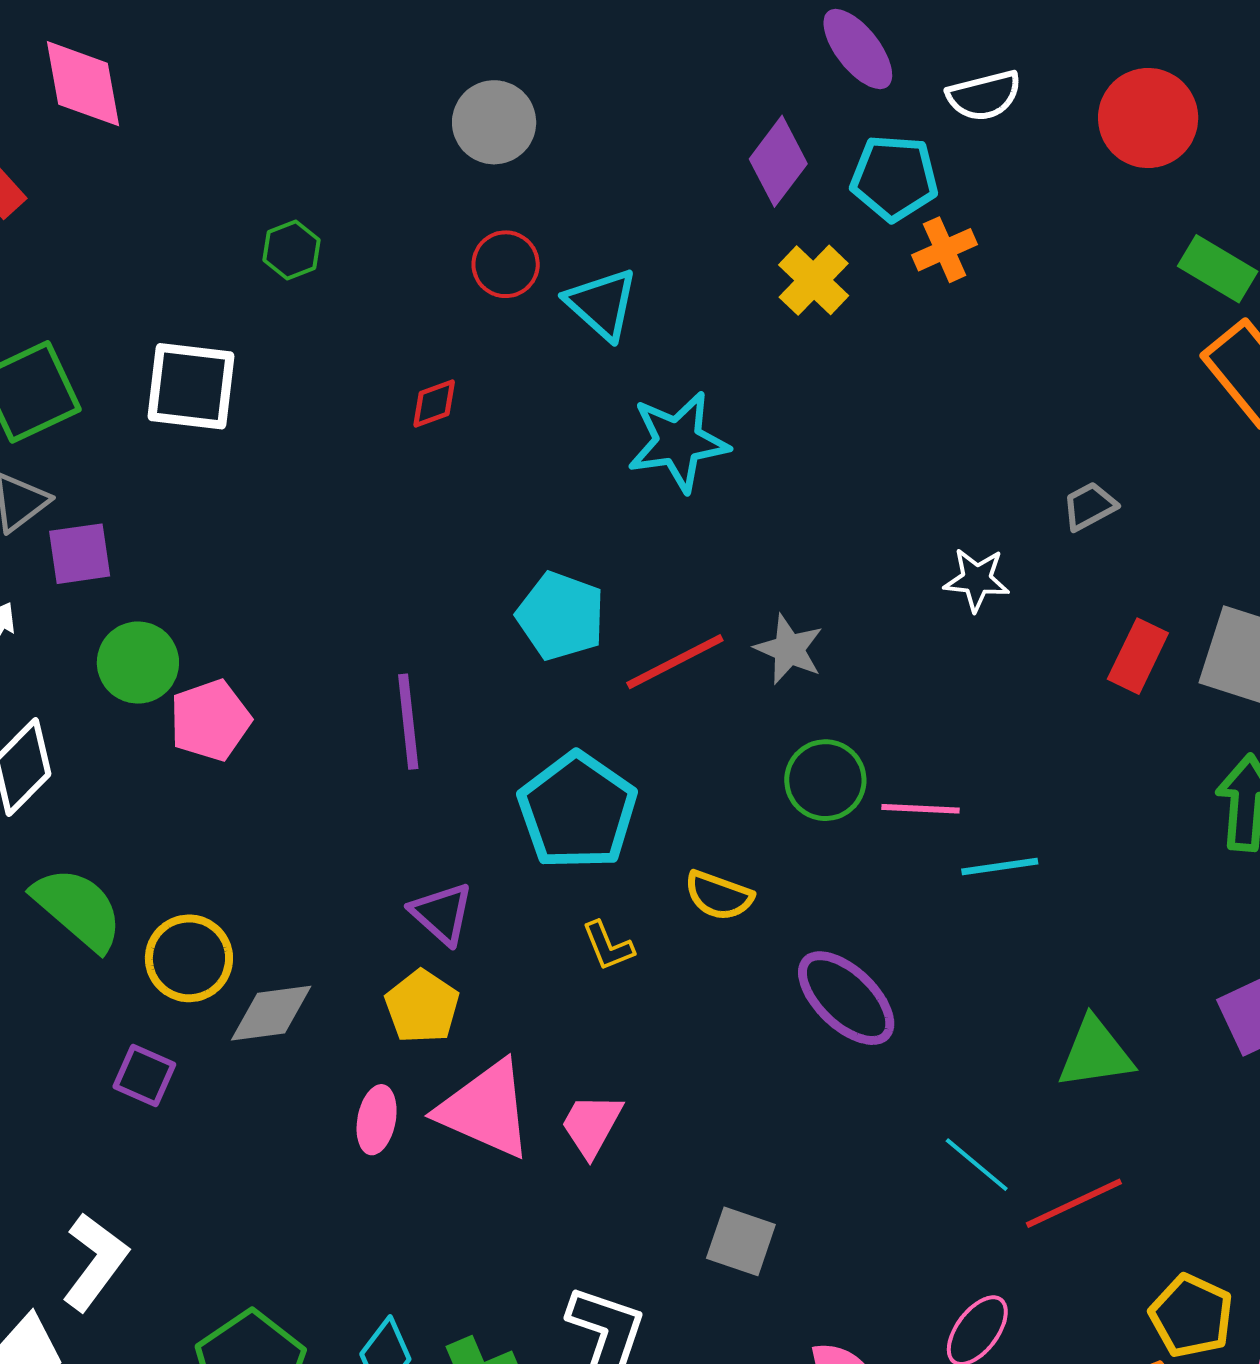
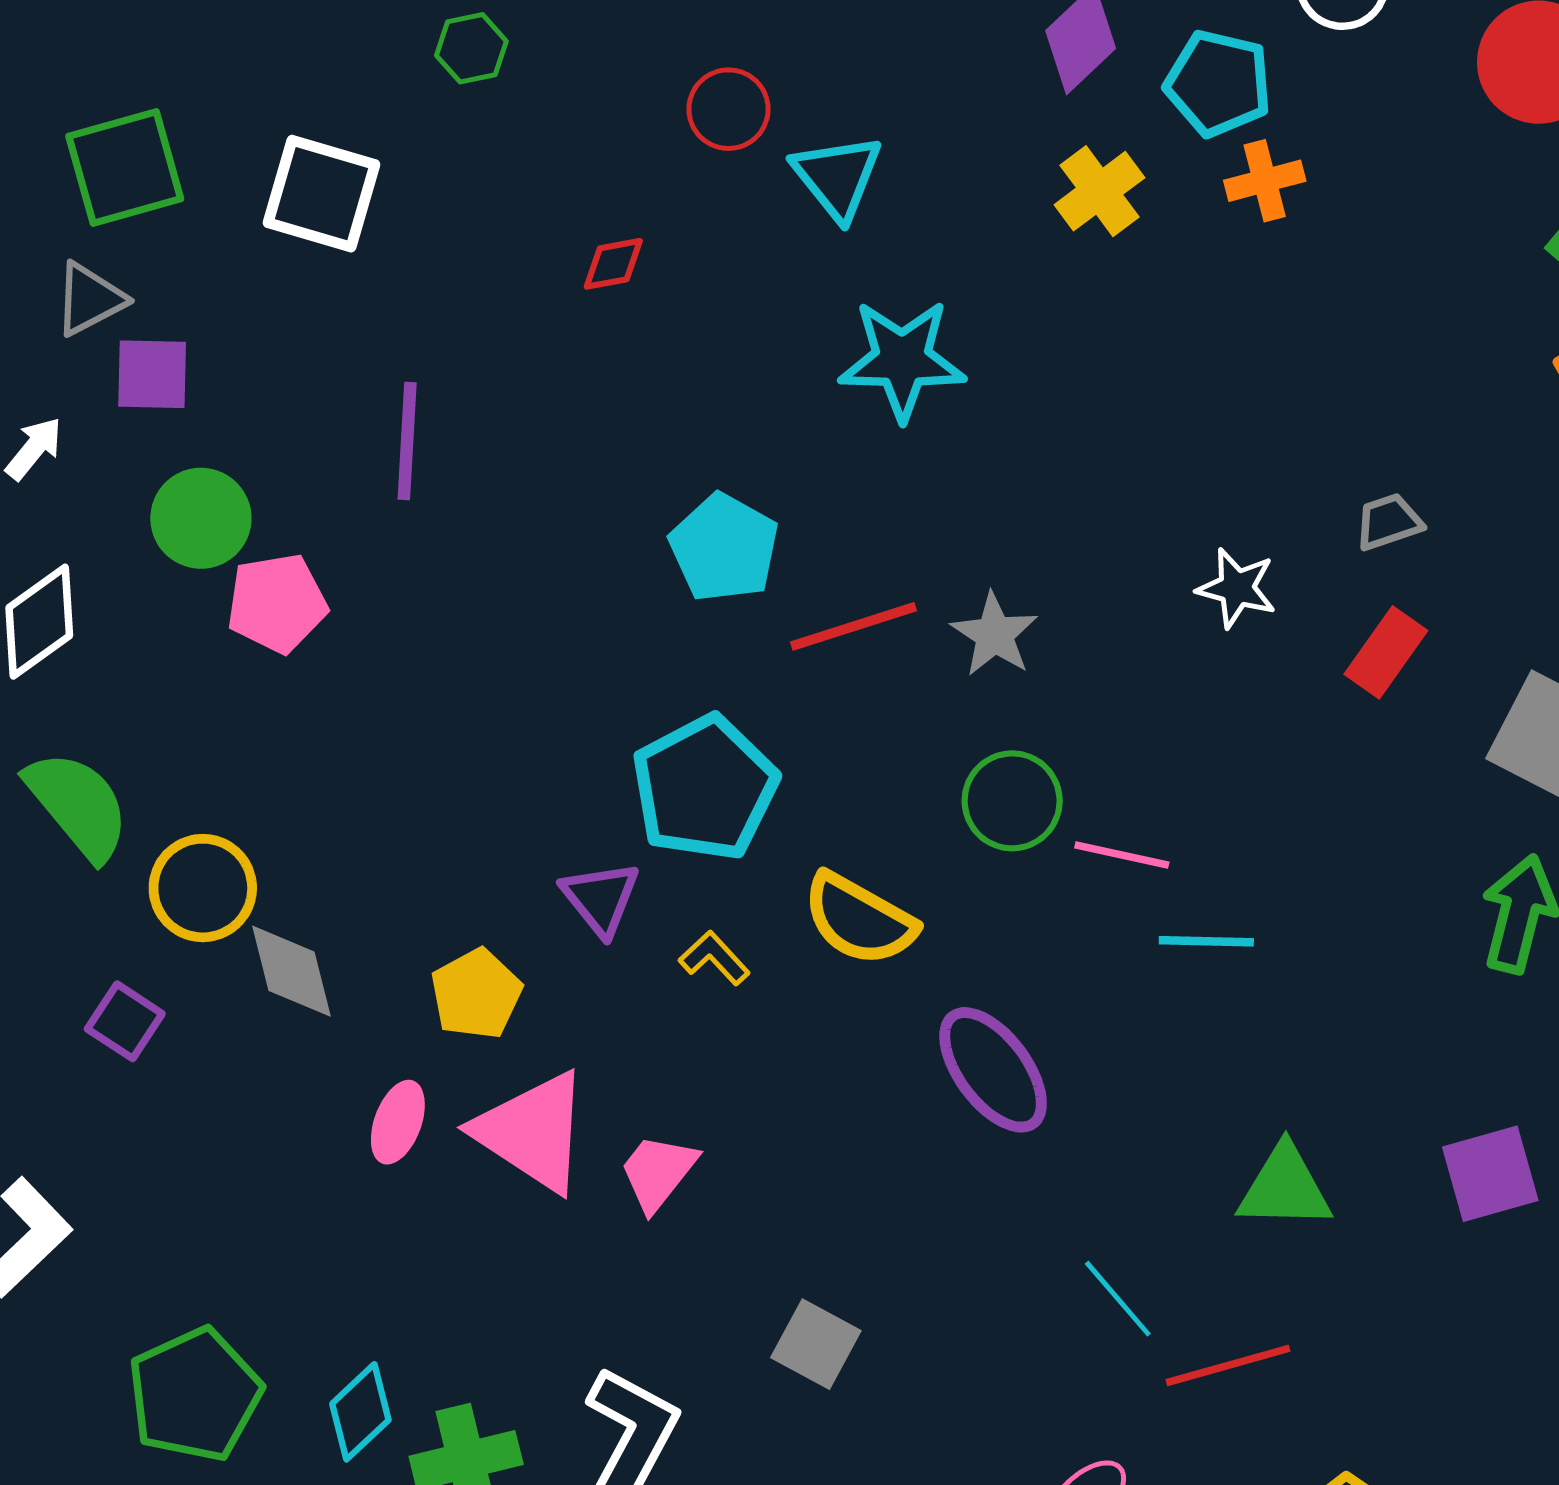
red rectangle: (1138, 656) -> (1386, 652), moved
purple line: (408, 722) -> (407, 441), moved
yellow semicircle: (719, 896) -> (859, 919), size x1.4
purple triangle: (442, 913) -> (601, 898), moved
yellow L-shape: (608, 946) -> (714, 958), turned 150
gray diamond: (271, 1013) -> (292, 971), turned 74

